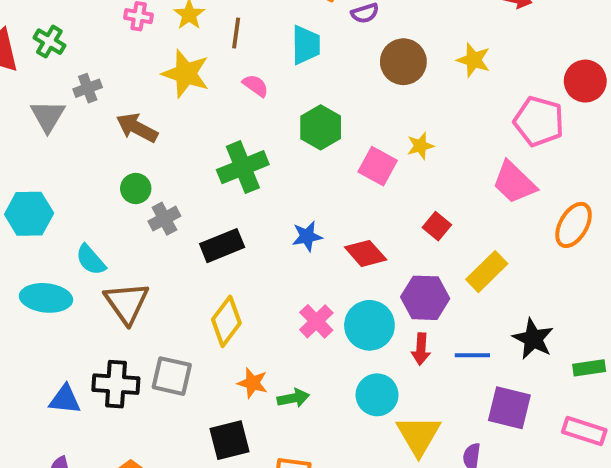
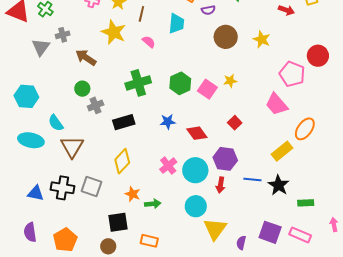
green hexagon: (321, 127) -> (180, 83), moved
yellow rectangle: (487, 272) -> (282, 151), moved
blue line: (472, 355) -> (252, 180), moved
purple square: (509, 408) -> (270, 232), moved

